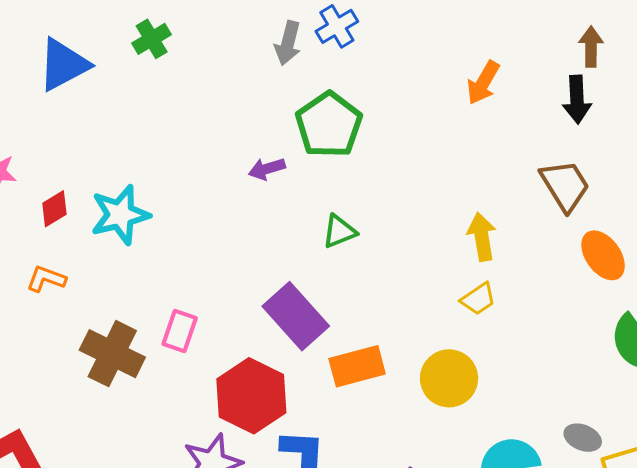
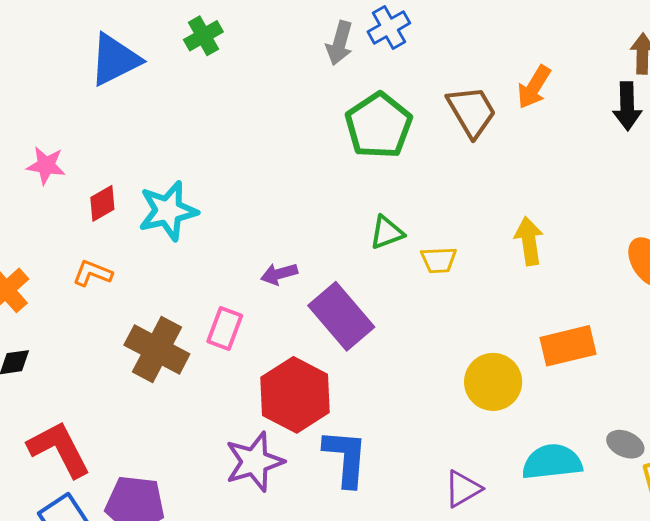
purple arrow: (267, 169) -> (279, 274), moved
brown trapezoid: (565, 185) -> (472, 111), moved
yellow trapezoid: (478, 299) -> (439, 260), moved, turned 30
orange rectangle: (357, 366) -> (568, 346), moved

